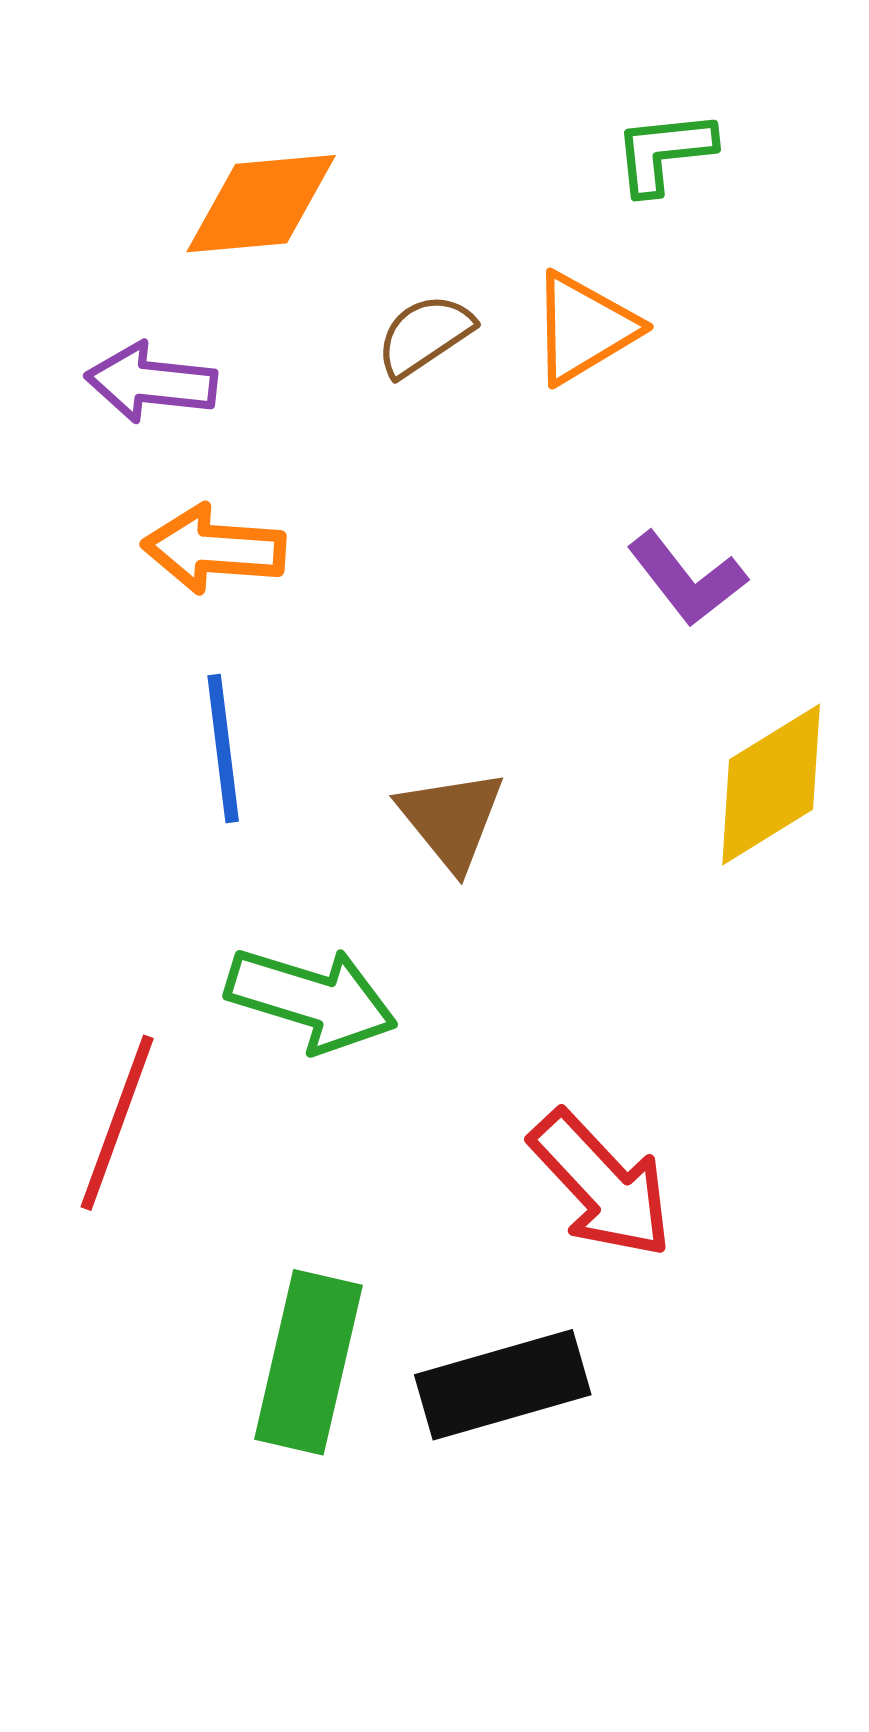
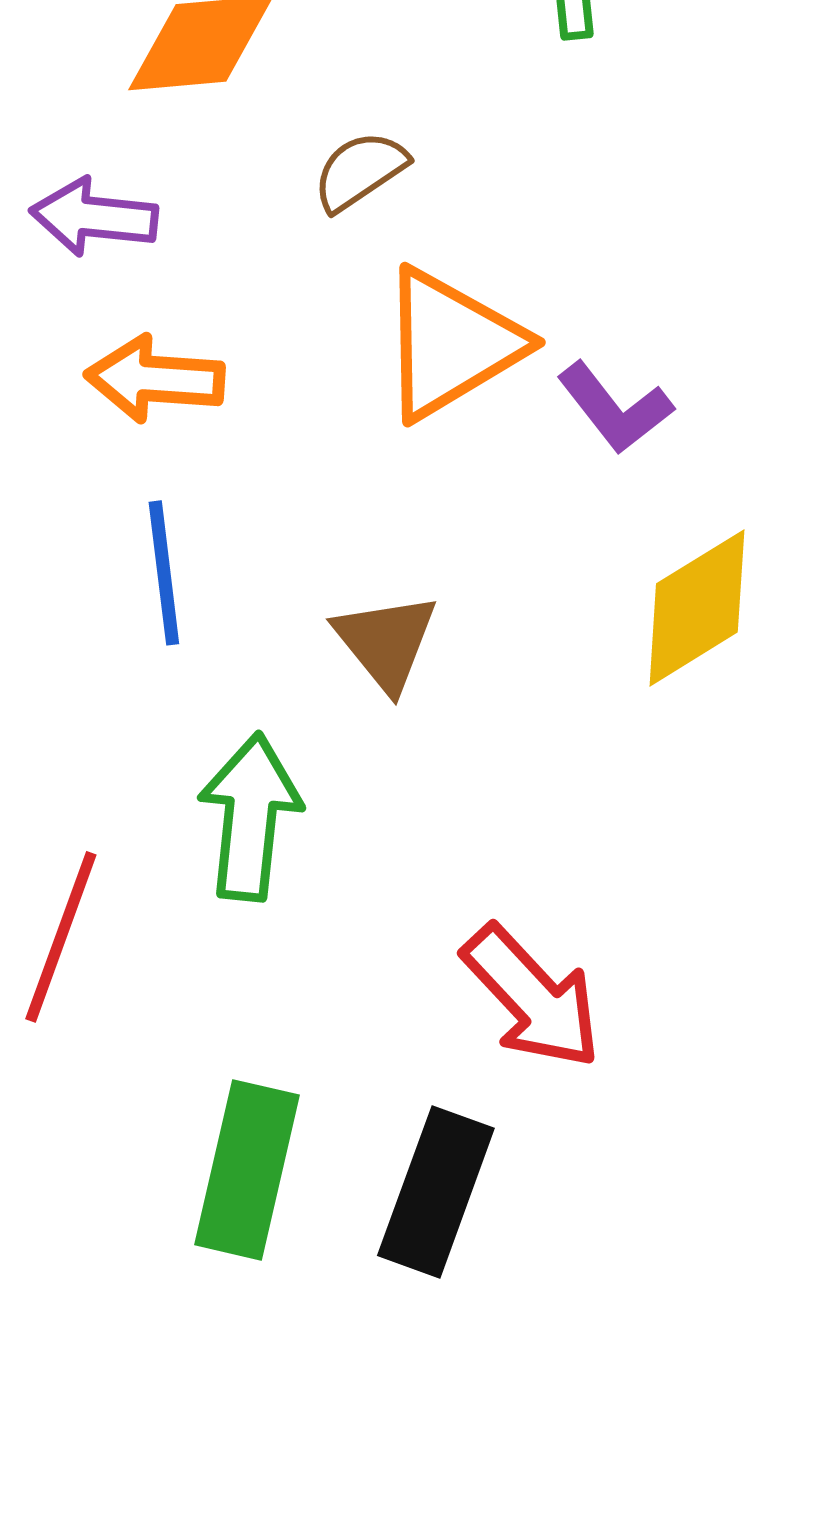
orange triangle: (584, 328) -> (451, 344), moved, size x1.4
green arrow: (312, 999) -> (250, 817), turned -101
black rectangle: (503, 1385) -> (436, 1192), turned -54

